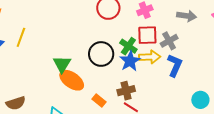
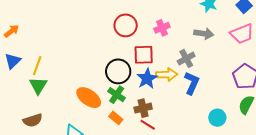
red square: (147, 35) -> (144, 55), moved
yellow line: (21, 37) -> (37, 66), moved
green cross: (128, 46) -> (117, 95), moved
green triangle: (62, 64) -> (38, 86), moved

